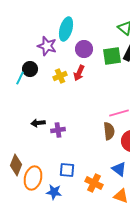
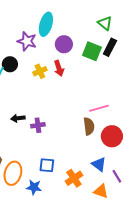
green square: (112, 56) -> (92, 51), turned 30
red arrow: (79, 73) -> (59, 68), turned -42
orange cross: (94, 183) -> (74, 178), turned 30

